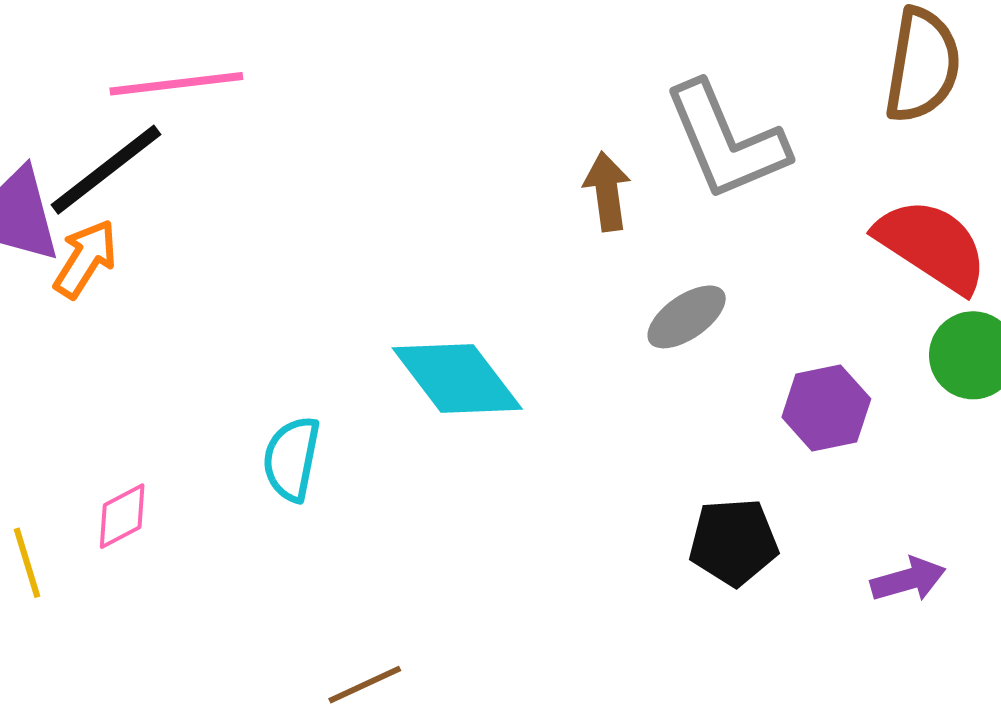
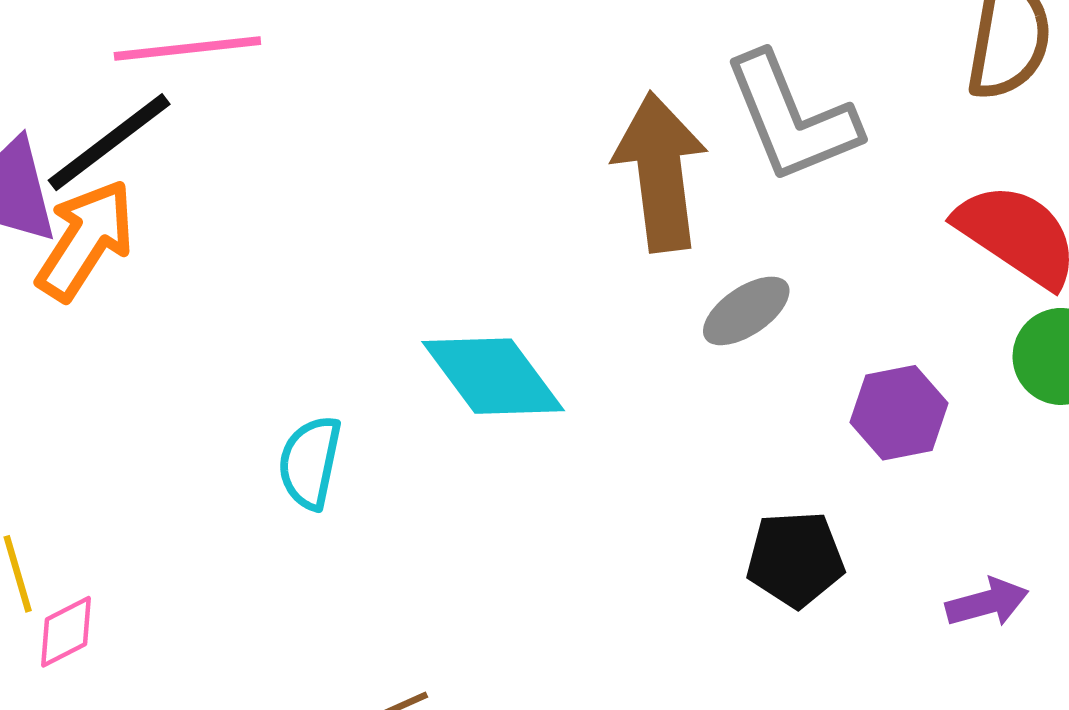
brown arrow: (607, 191) -> (660, 172), size x1.8
orange arrow: (85, 259) -> (85, 240), size x1.4
pink diamond: (122, 516) -> (66, 632), moved

